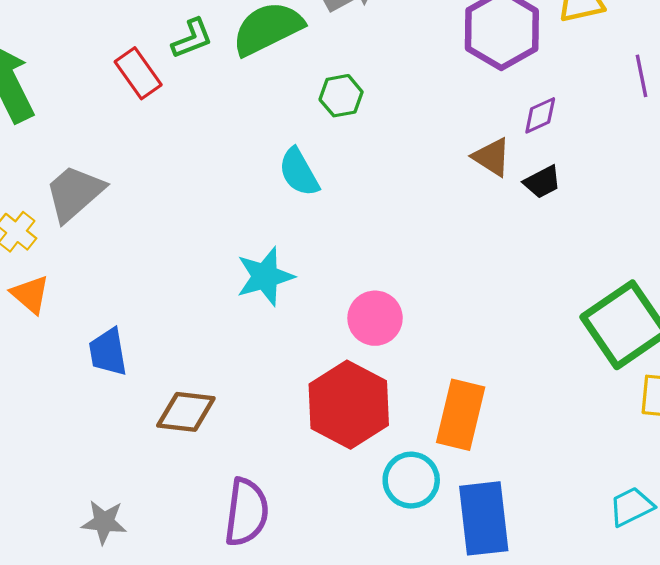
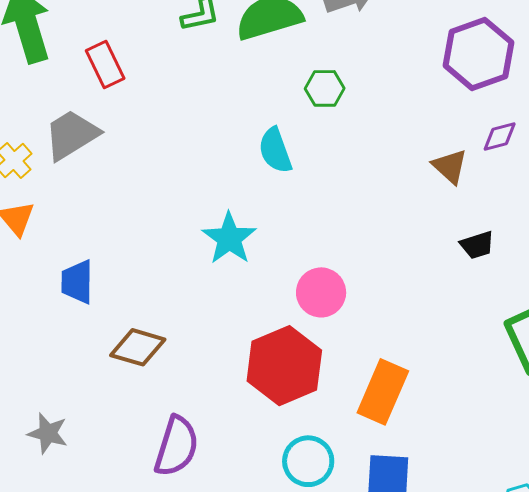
red rectangle: (138, 73) -> (105, 65), moved
black trapezoid: (542, 182) -> (477, 245), moved
cyan star: (265, 276) -> (229, 238), turned -30
cyan circle: (411, 480) -> (308, 461), moved

